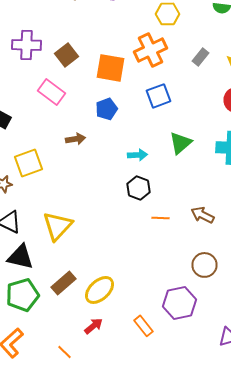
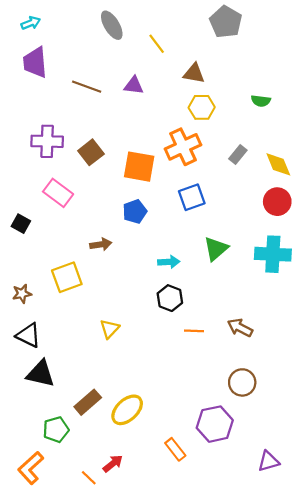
pink rectangle: (52, 92) -> (58, 193), moved
yellow square: (28, 163) -> (67, 277), moved
yellow triangle: (58, 226) -> (110, 329), moved, size x0.6
green pentagon: (22, 295) -> (56, 430), moved, size x0.7
red arrow: (94, 326) -> (113, 464), moved

